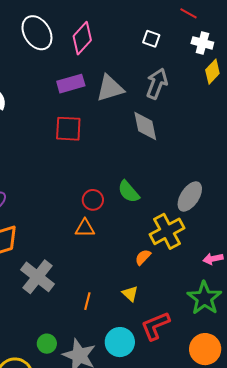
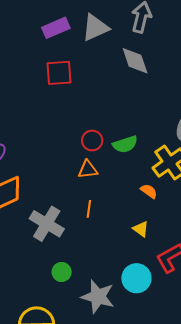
green semicircle: (129, 192) -> (125, 144), moved, turned -60
orange semicircle: (143, 257) -> (149, 191), turned 90
orange line: (87, 301) -> (89, 209), moved
green circle: (47, 344) -> (62, 272), moved

